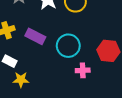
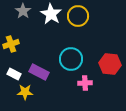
purple rectangle: (35, 36) -> (39, 72), moved

